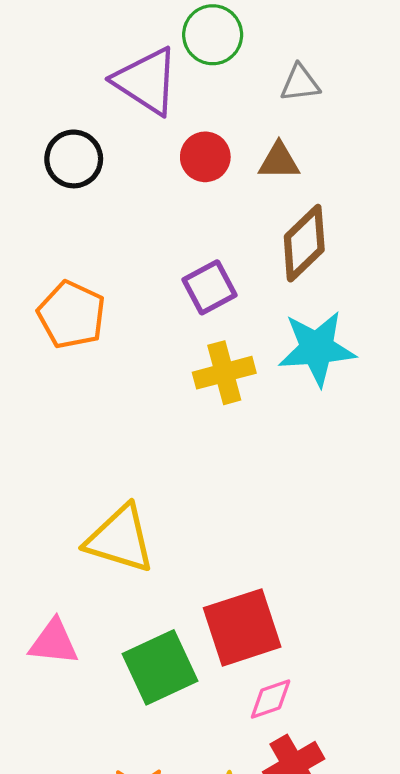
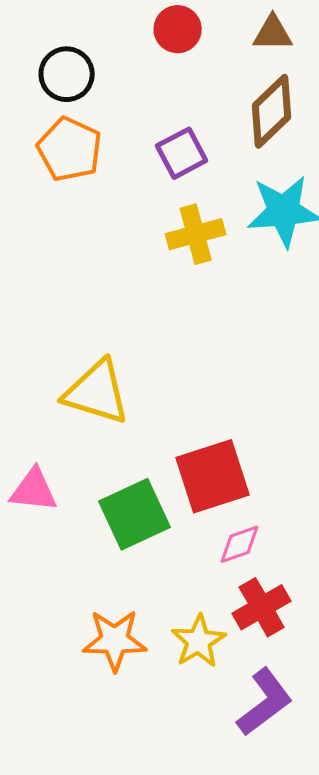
black circle: (74, 159) -> (67, 74), moved
brown triangle: (279, 161) -> (273, 33), moved
orange pentagon: (72, 315) -> (70, 149), moved

